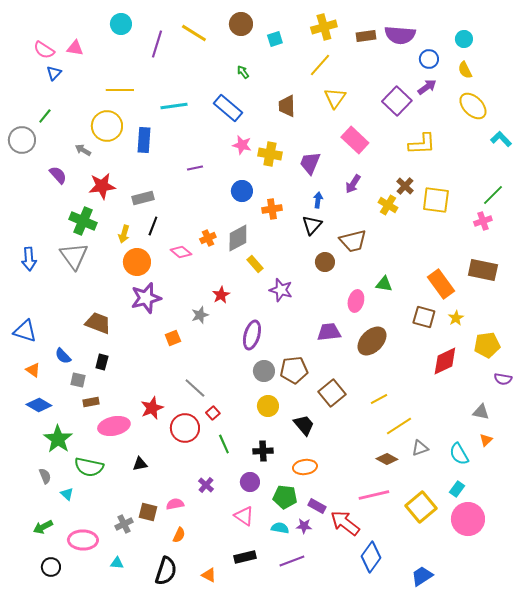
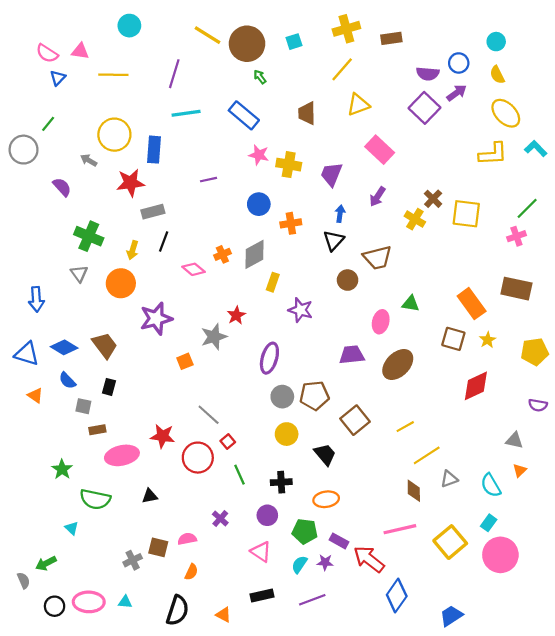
brown circle: (241, 24) -> (247, 44), moved, size x1.4
purple semicircle: (400, 35) -> (428, 74), moved, size x0.7
purple line: (157, 44) -> (174, 74), moved
yellow line: (120, 90) -> (113, 75), moved
yellow triangle: (335, 98) -> (358, 105), turned 35
yellow L-shape: (422, 144) -> (493, 154), moved
red star: (102, 186) -> (130, 183), moved
gray triangle: (74, 256) -> (79, 274), size x0.6
blue arrow: (29, 259) -> (36, 299), moved
orange circle: (137, 262) -> (121, 283), moved
yellow rectangle: (255, 264) -> (273, 282), turned 60
gray star: (200, 315) -> (214, 337), size x1.4
brown trapezoid: (98, 323) -> (105, 345), turned 32
yellow pentagon: (487, 345) -> (535, 352), moved
blue diamond: (39, 405) -> (64, 347), moved
red star: (152, 408) -> (163, 436), turned 30
green star: (58, 439) -> (62, 469), size x0.7
brown diamond: (387, 459) -> (414, 491), turned 60
gray semicircle: (45, 476) -> (24, 581), moved
cyan semicircle: (280, 528) -> (299, 564), turned -66
pink ellipse: (83, 540) -> (89, 602), moved

